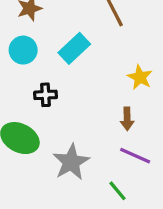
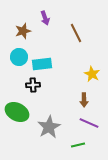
cyan rectangle: (74, 48) -> (42, 64), moved, turned 36
green line: (118, 191) -> (78, 145), turned -64

